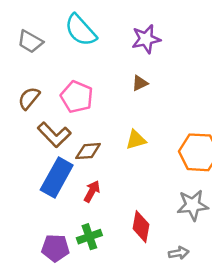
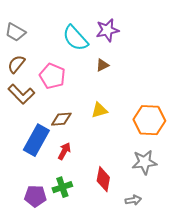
cyan semicircle: (81, 30) -> (75, 38), moved
brown semicircle: (29, 98) -> (16, 64), moved
brown L-shape: (54, 135) -> (21, 94), moved

